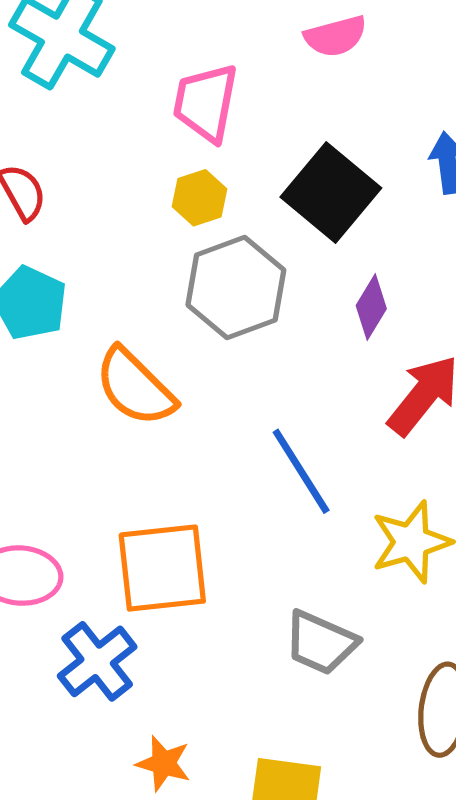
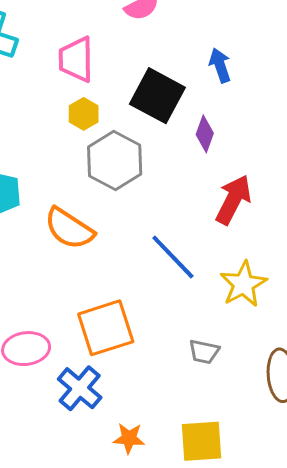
purple diamond: (371, 307) -> (205, 134), moved
gray trapezoid: (321, 643) -> (204, 352), size x0.7

